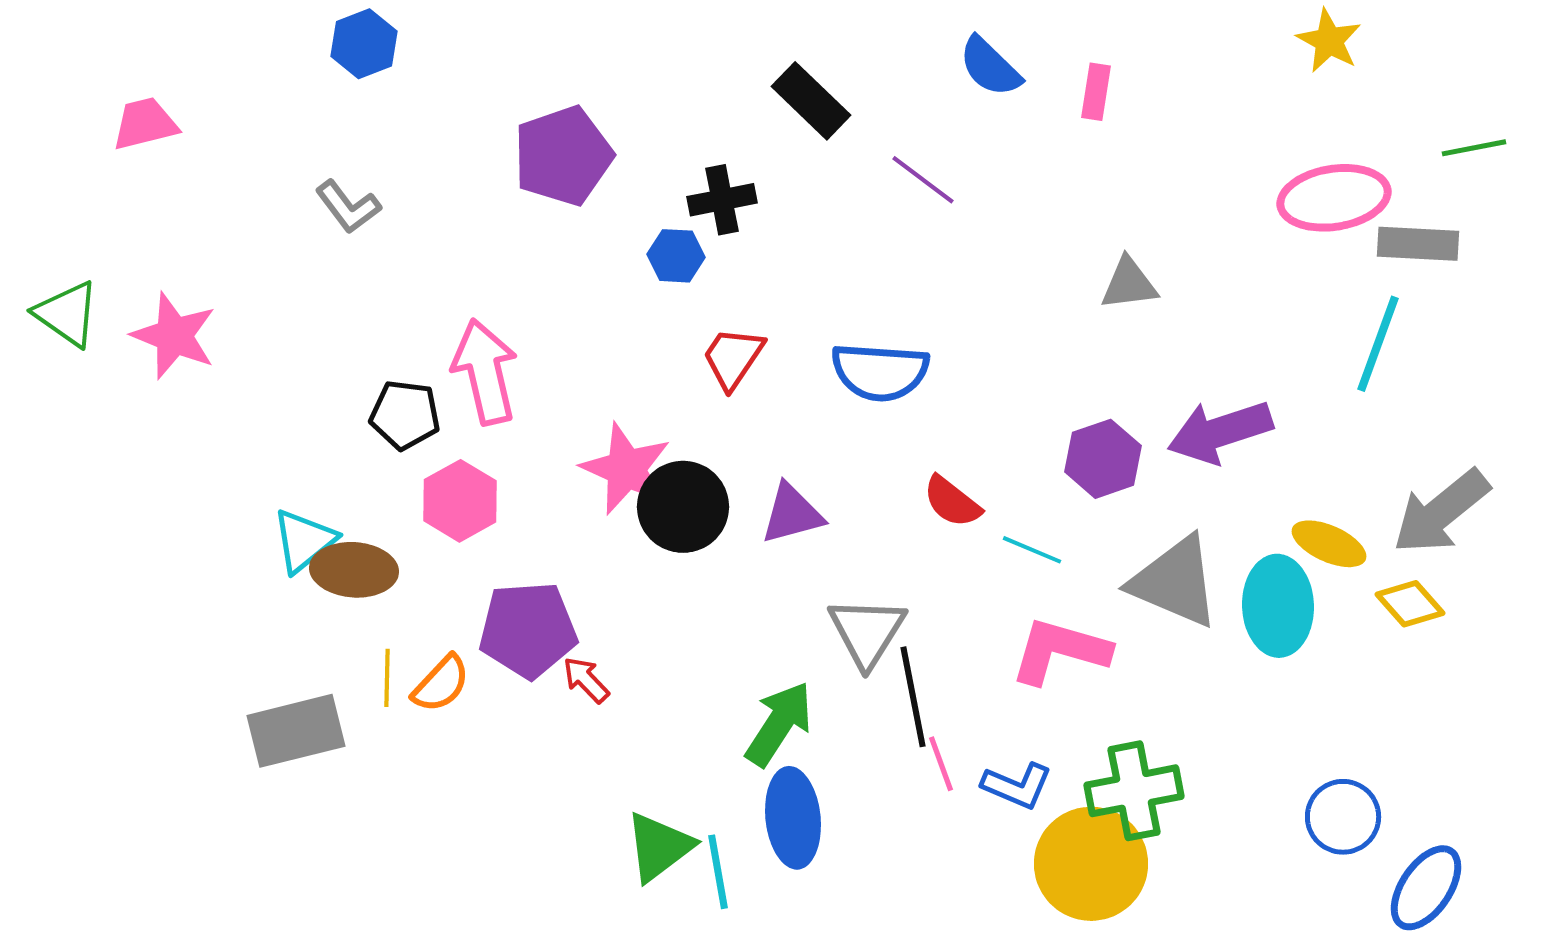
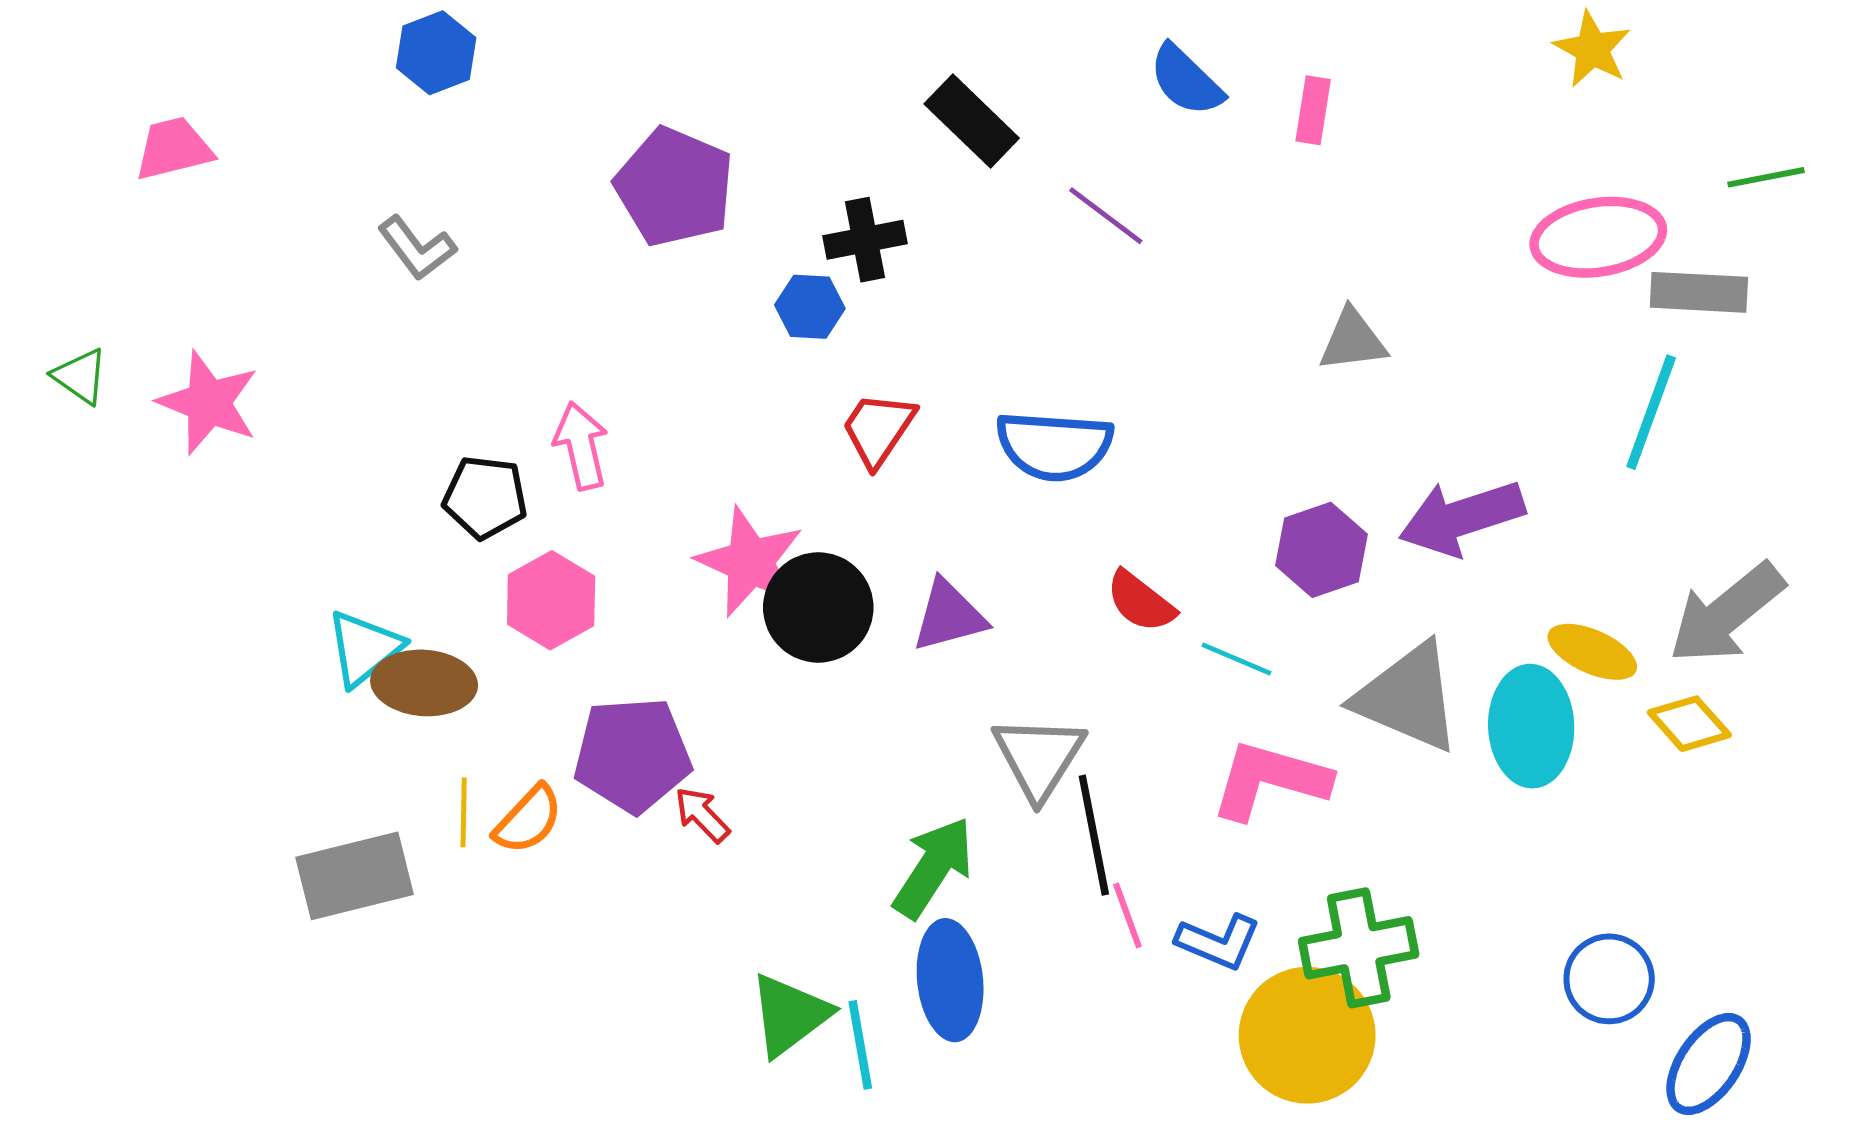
purple pentagon: (563, 156) -> (674, 187), turned -30
green triangle: (67, 314) -> (80, 376), size x0.7
pink arrow: (485, 372) -> (581, 446), size x0.7

